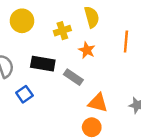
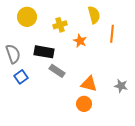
yellow semicircle: (92, 17) -> (94, 15), moved
gray rectangle: (73, 77) -> (57, 71), moved
blue square: (24, 94) -> (21, 77), moved

